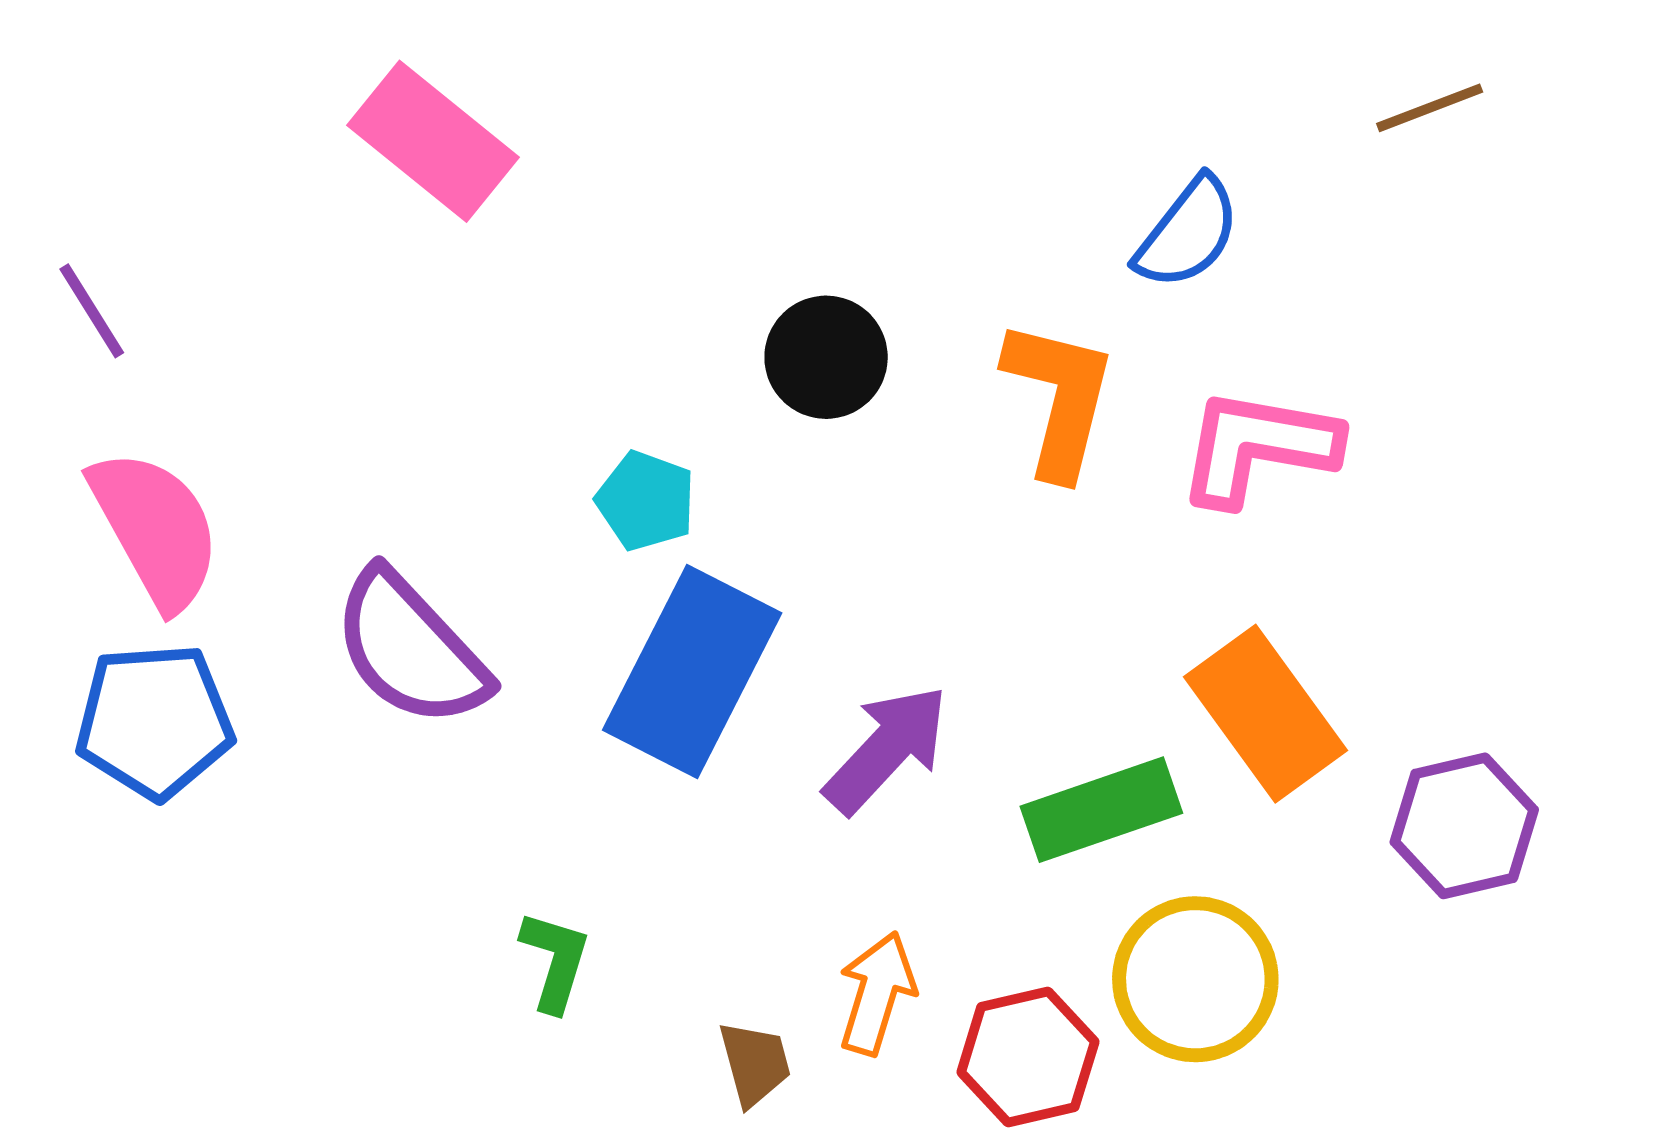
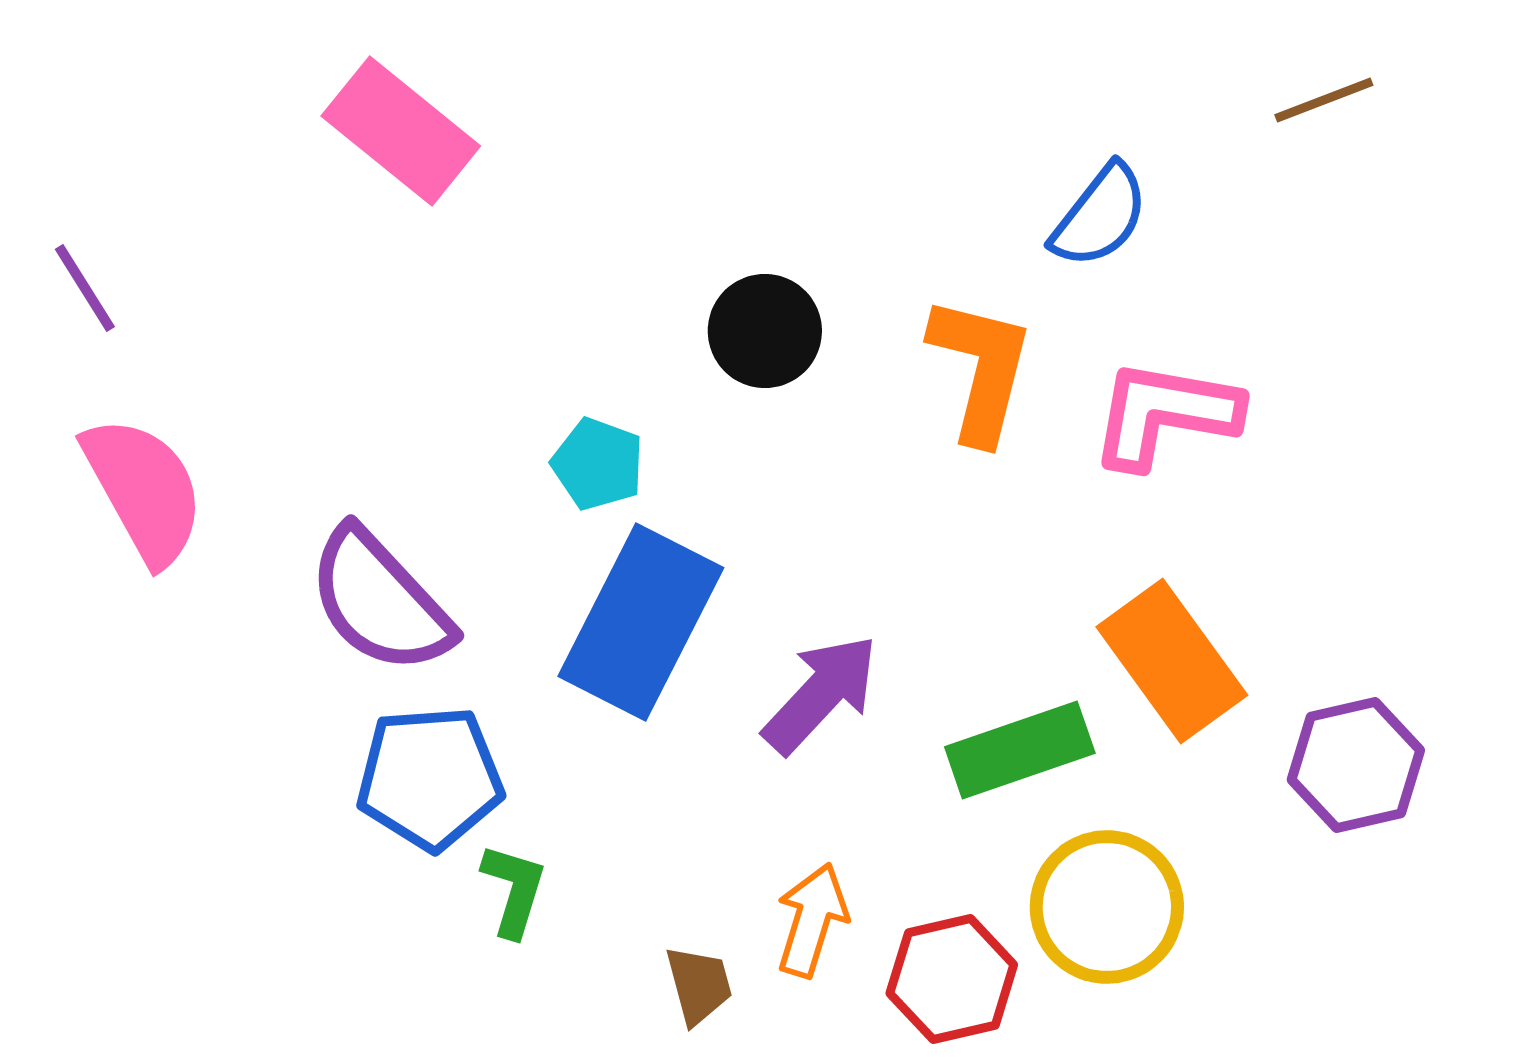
blue pentagon: (154, 721) -> (430, 778), moved

